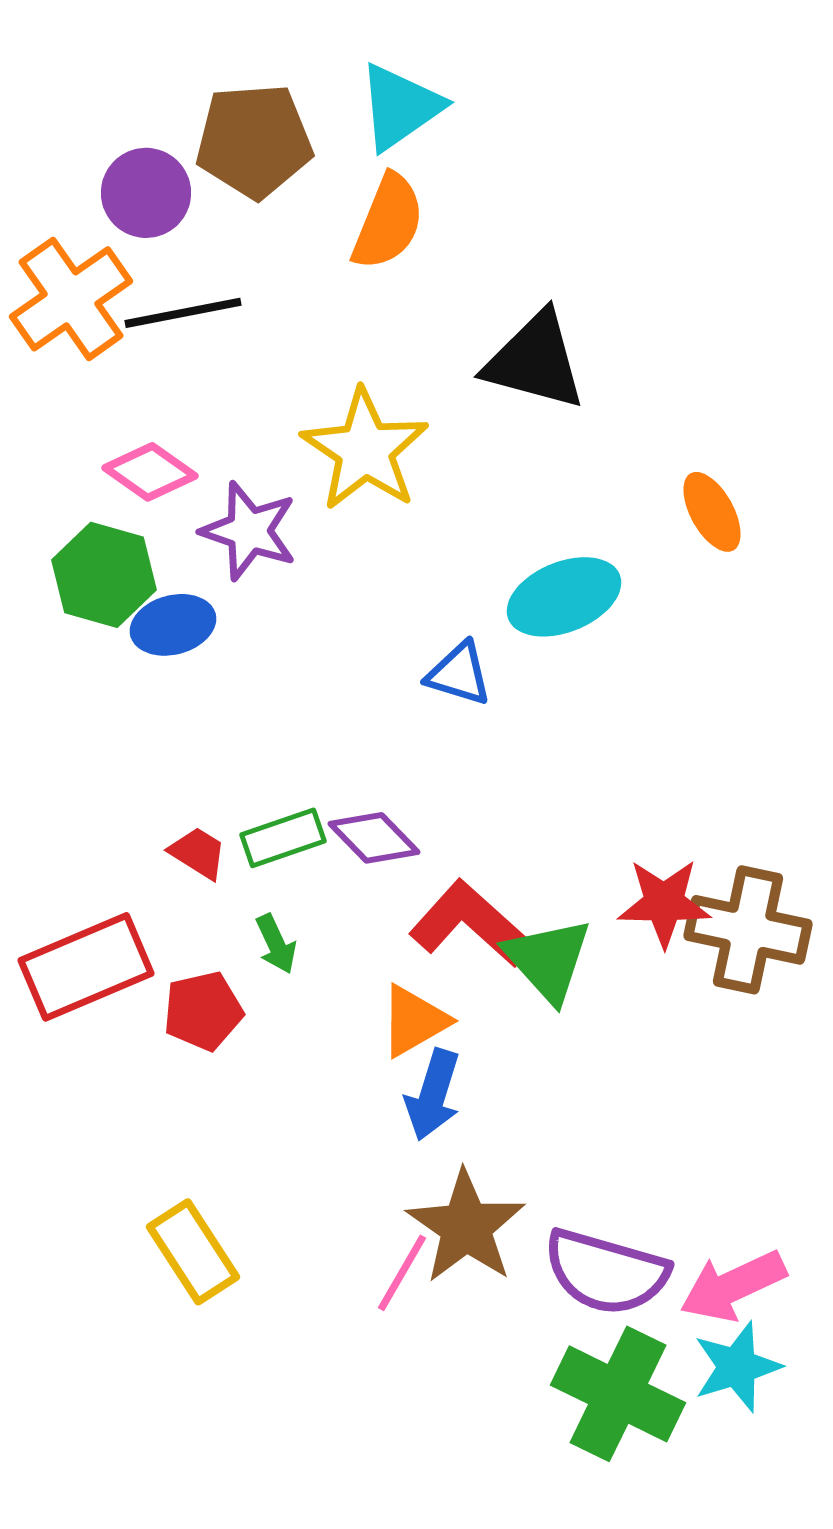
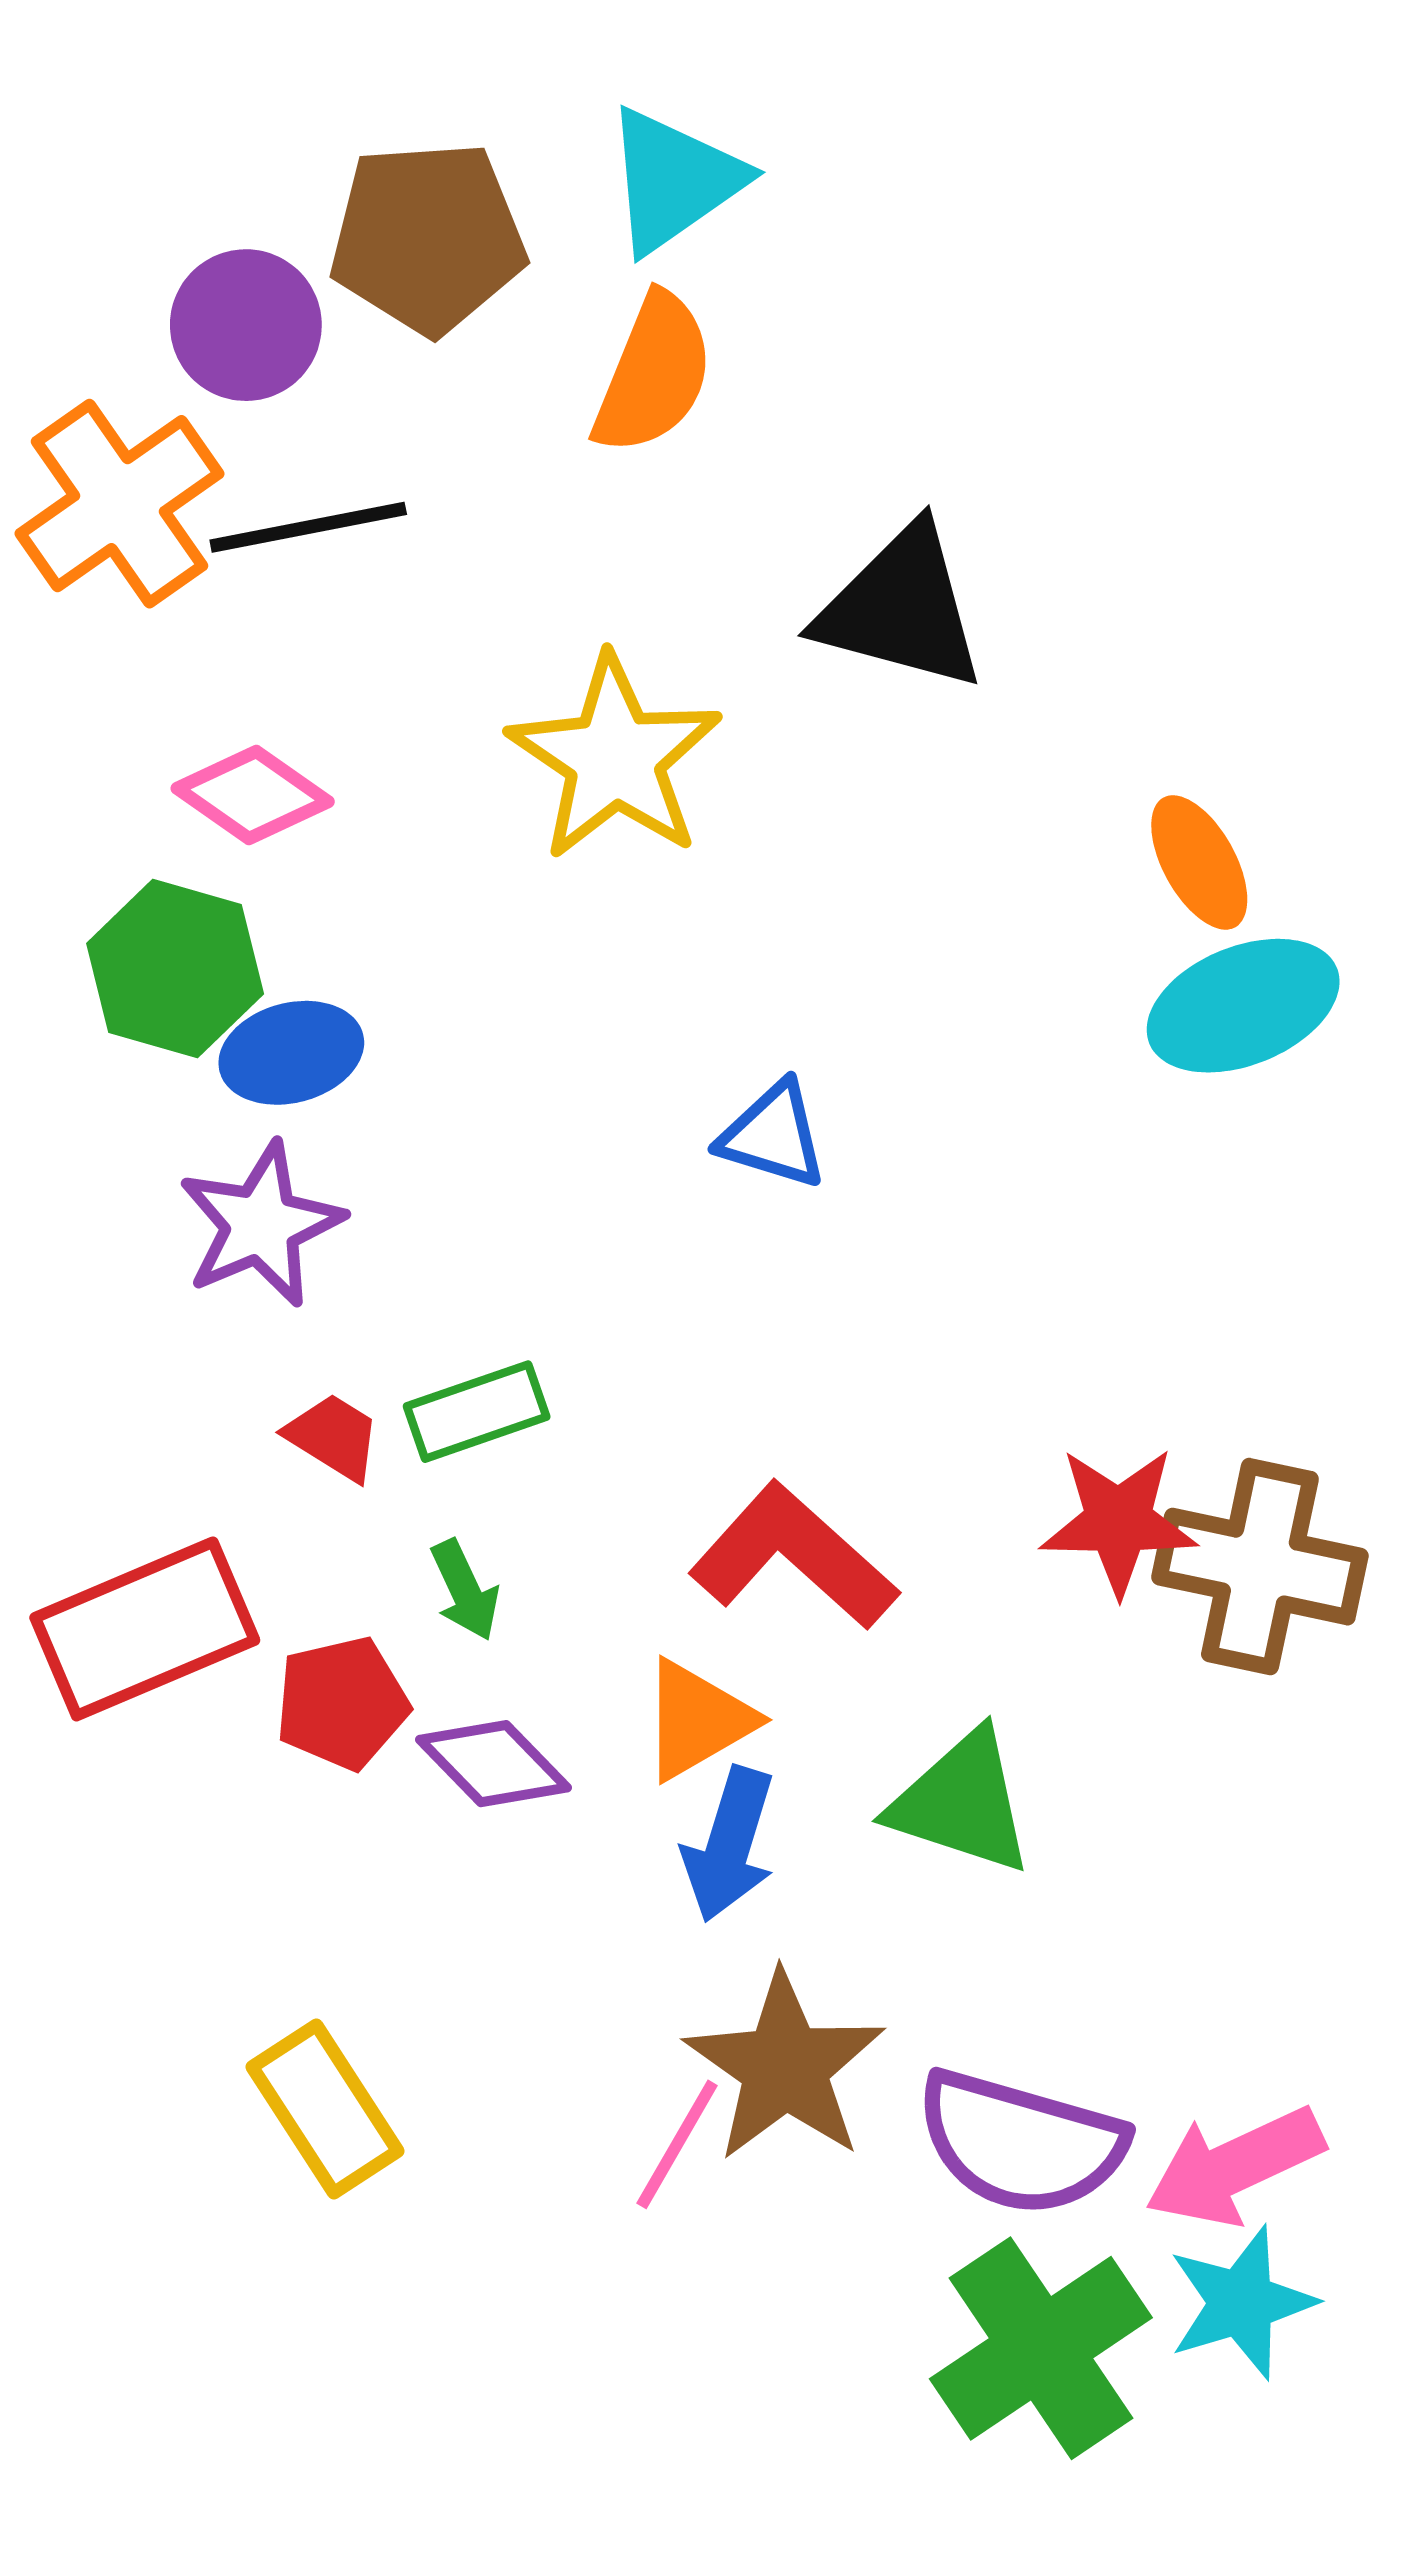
purple star: (249, 531) -> (261, 1225), moved, turned 30
cyan ellipse: (564, 597) -> (1243, 1006), moved
purple diamond: (374, 838) -> (493, 1764), moved
green triangle: (548, 960) -> (962, 1802), moved, turned -30
green cross: (618, 1394) -> (1041, 2348), turned 30

